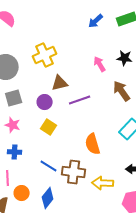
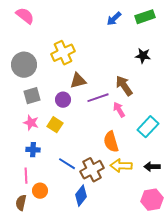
pink arrow: (100, 64) -> (119, 110), moved
brown arrow: (122, 91) -> (124, 86), moved
yellow square: (49, 127) -> (55, 125), moved
brown cross: (74, 172) -> (92, 170), turned -35
yellow arrow: (103, 183) -> (121, 166), moved
blue diamond: (48, 198) -> (81, 196), moved

